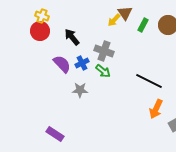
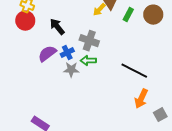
purple semicircle: (62, 64) -> (47, 54), turned -84
green arrow: (103, 71) -> (88, 61), turned 140
gray star: (80, 90) -> (71, 70), moved

